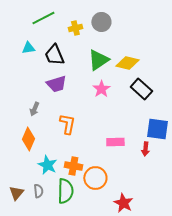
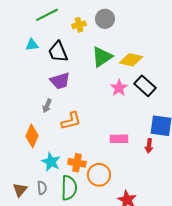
pink star: (101, 89) -> (119, 88), moved
gray arrow: (34, 109) -> (47, 106), moved
orange L-shape: (67, 124) -> (71, 121), turned 65

